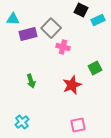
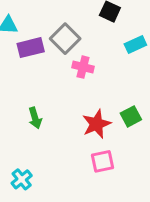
cyan rectangle: (98, 20) -> (135, 45), moved
green square: (95, 68) -> (131, 116), moved
pink square: (78, 125) -> (102, 161), moved

